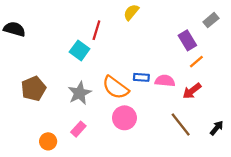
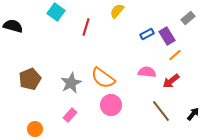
cyan square: (80, 50) -> (56, 12), moved
blue rectangle: (141, 77) -> (147, 34), moved, turned -32
orange circle: (48, 141) -> (35, 129), moved

